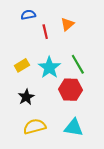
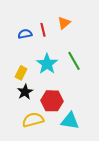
blue semicircle: (28, 15) -> (25, 34), moved
yellow rectangle: (22, 65) -> (21, 73), moved, turned -32
red hexagon: (70, 90) -> (52, 101), moved

